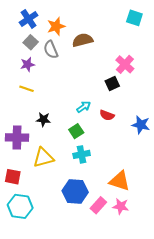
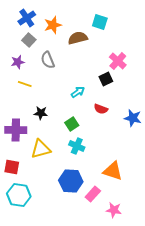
cyan square: (134, 18) -> (100, 22), moved
gray semicircle: (51, 50) -> (48, 60), moved
purple star: (28, 64) -> (18, 62), moved
cyan arrow: (84, 107) -> (78, 92), moved
cyan cross: (82, 154) -> (77, 146), turned 35
pink star: (121, 206) -> (114, 210), moved

